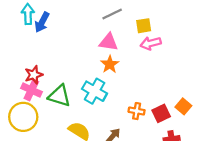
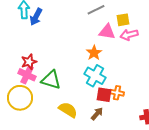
pink triangle: (109, 42) -> (107, 32), moved
cyan cross: (95, 91) -> (95, 76), moved
red square: (161, 113) -> (104, 95), moved, turned 35

